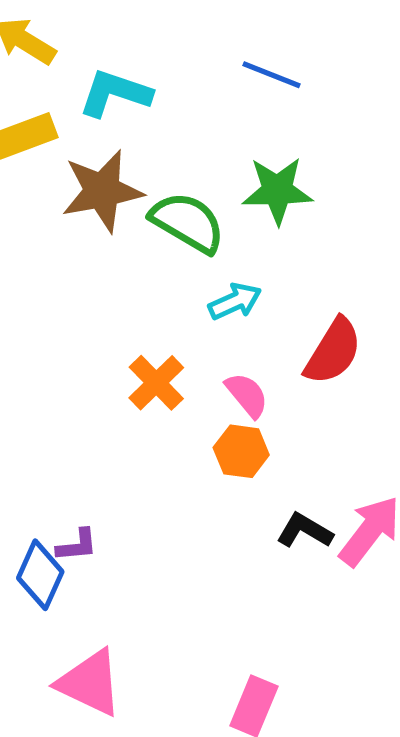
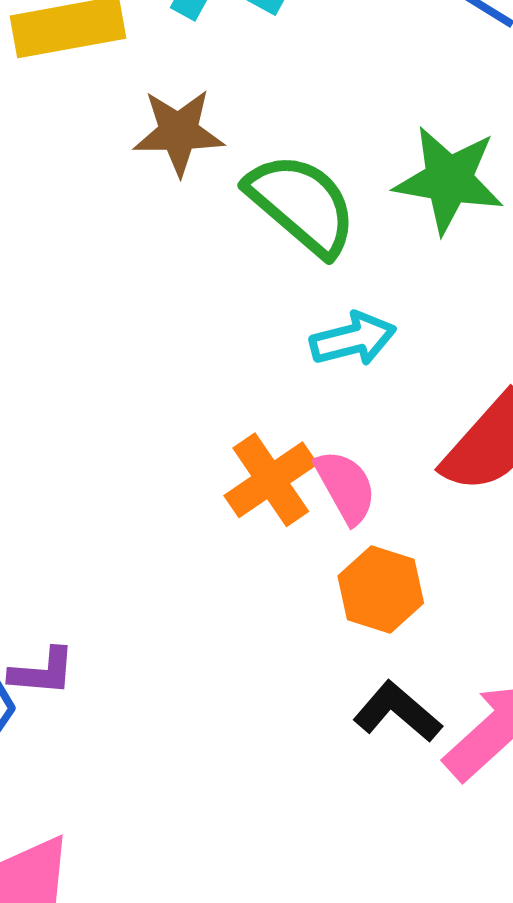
brown star: (102, 191) -> (179, 132), size x0.7
orange cross: (156, 383) -> (271, 480), moved
orange hexagon: (241, 451) -> (381, 589), moved

